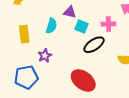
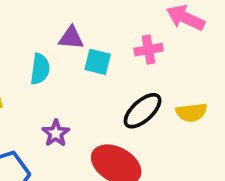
black ellipse: (94, 45) -> (143, 111), moved
purple star: (45, 56) -> (56, 133), moved

